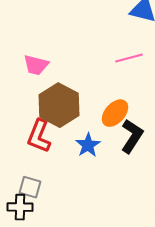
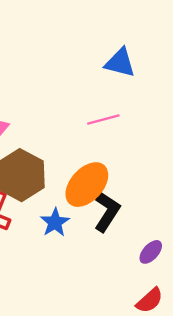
orange ellipse: (115, 113) -> (87, 185), size x1.4

